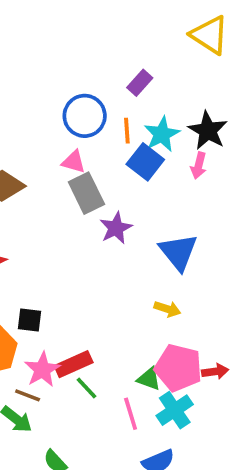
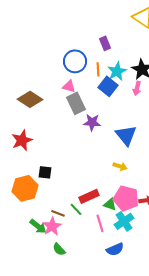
purple rectangle: (140, 83) -> (105, 43), turned -64
purple star: (116, 228) -> (92, 122), turned 30
red rectangle: (74, 364) -> (89, 196), moved
pink star: (42, 370) -> (52, 226), moved
brown line: (28, 395) -> (58, 213), moved

